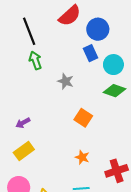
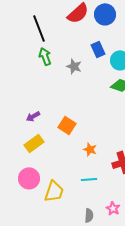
blue circle: (98, 29) -> (105, 14), moved
gray star: (66, 81) -> (74, 66), moved
orange square: (83, 118) -> (67, 125), moved

